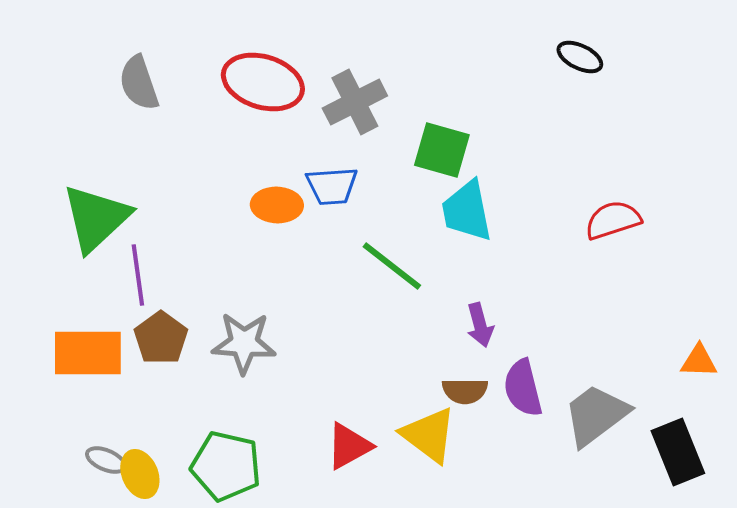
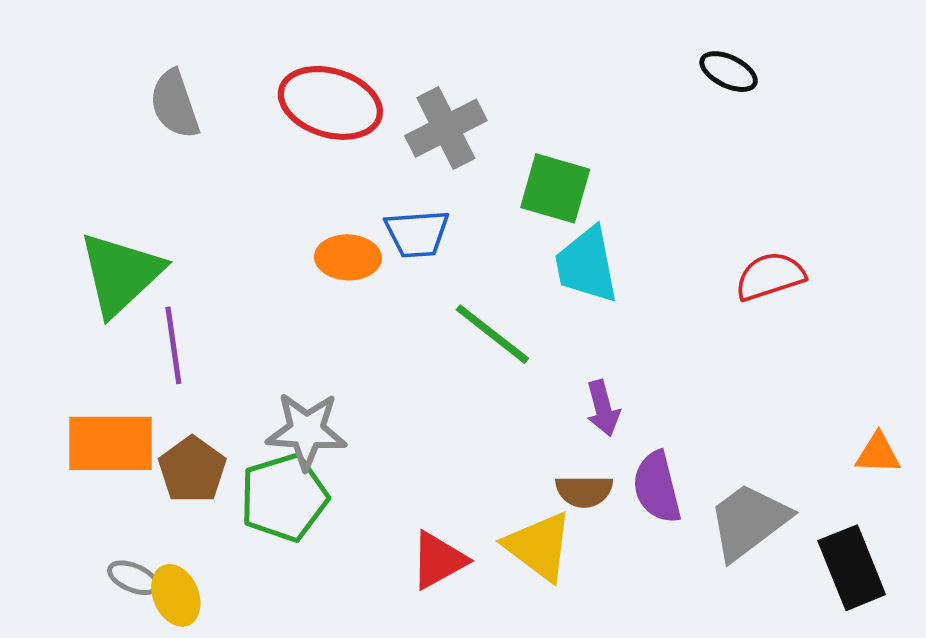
brown pentagon: (161, 338) -> (192, 470), moved
green pentagon: (226, 466) -> (284, 497), moved, turned -30

